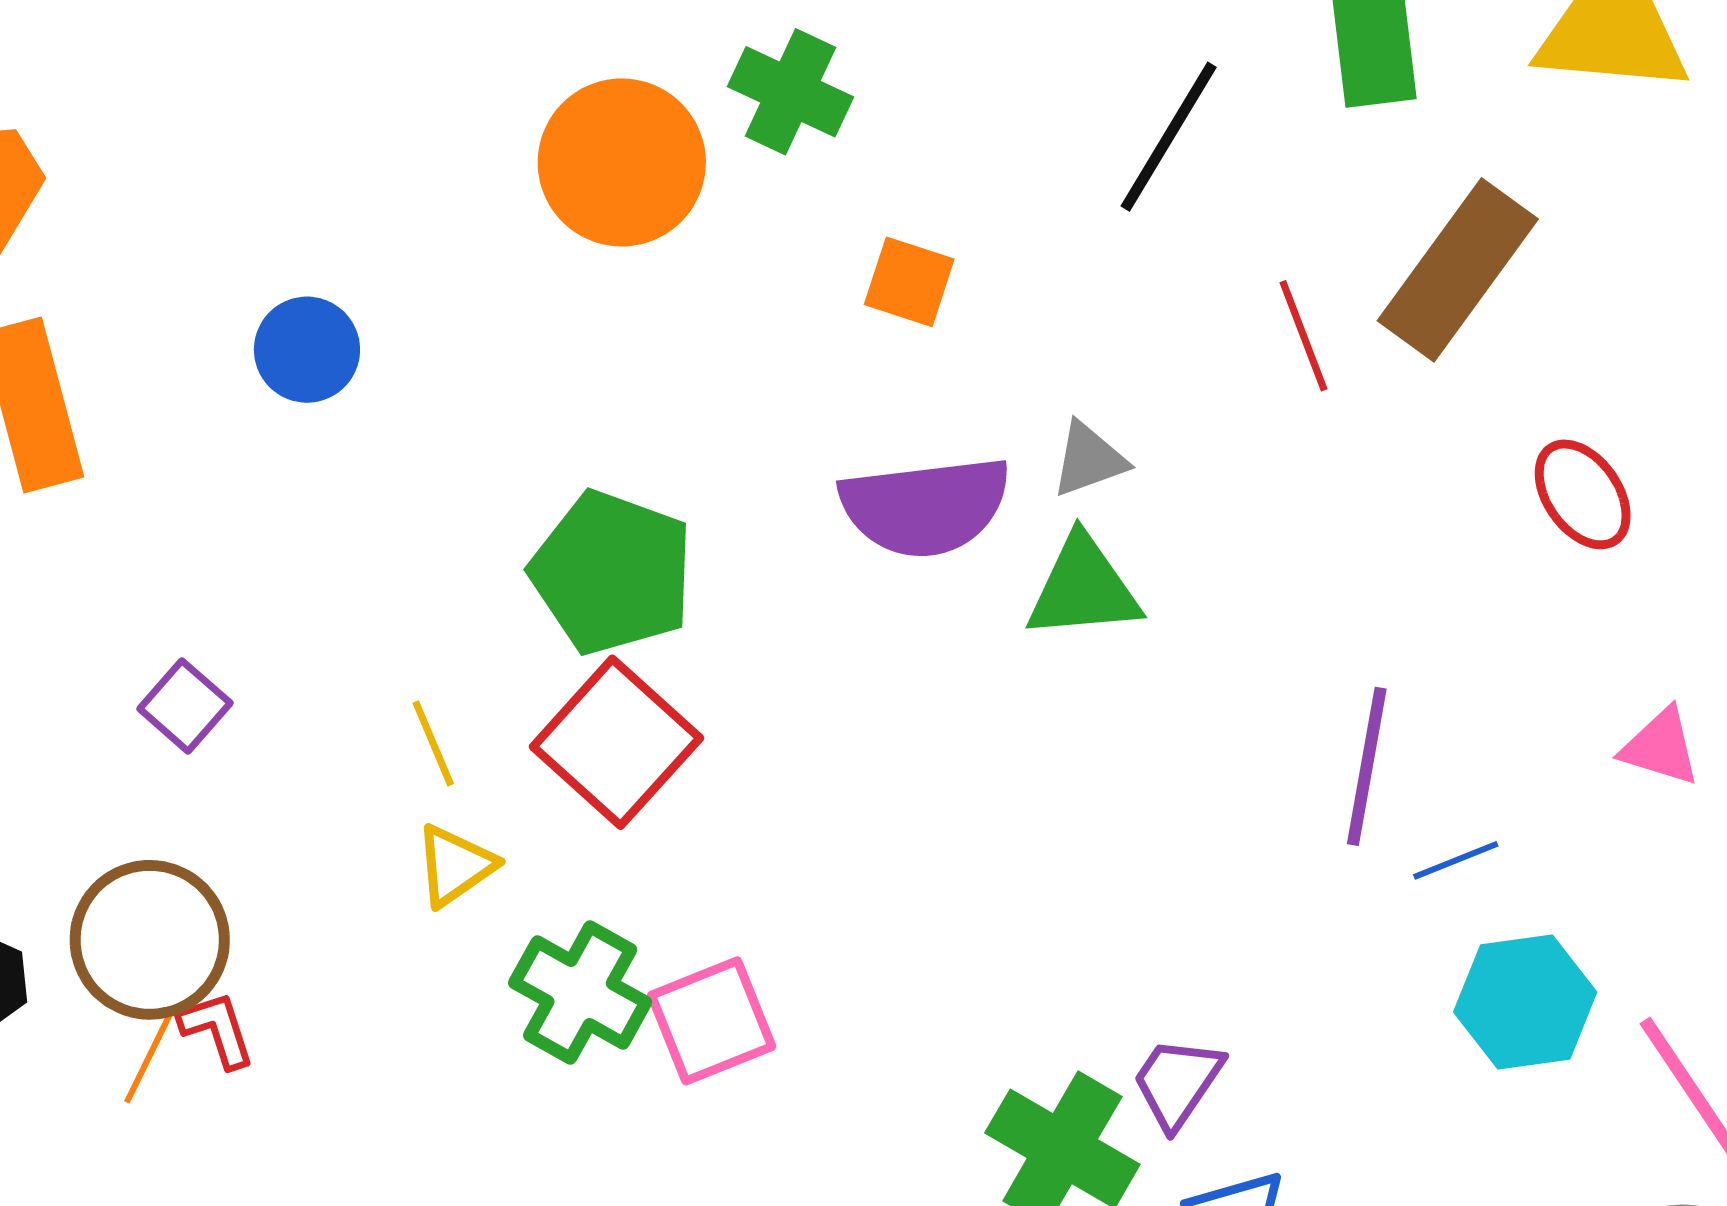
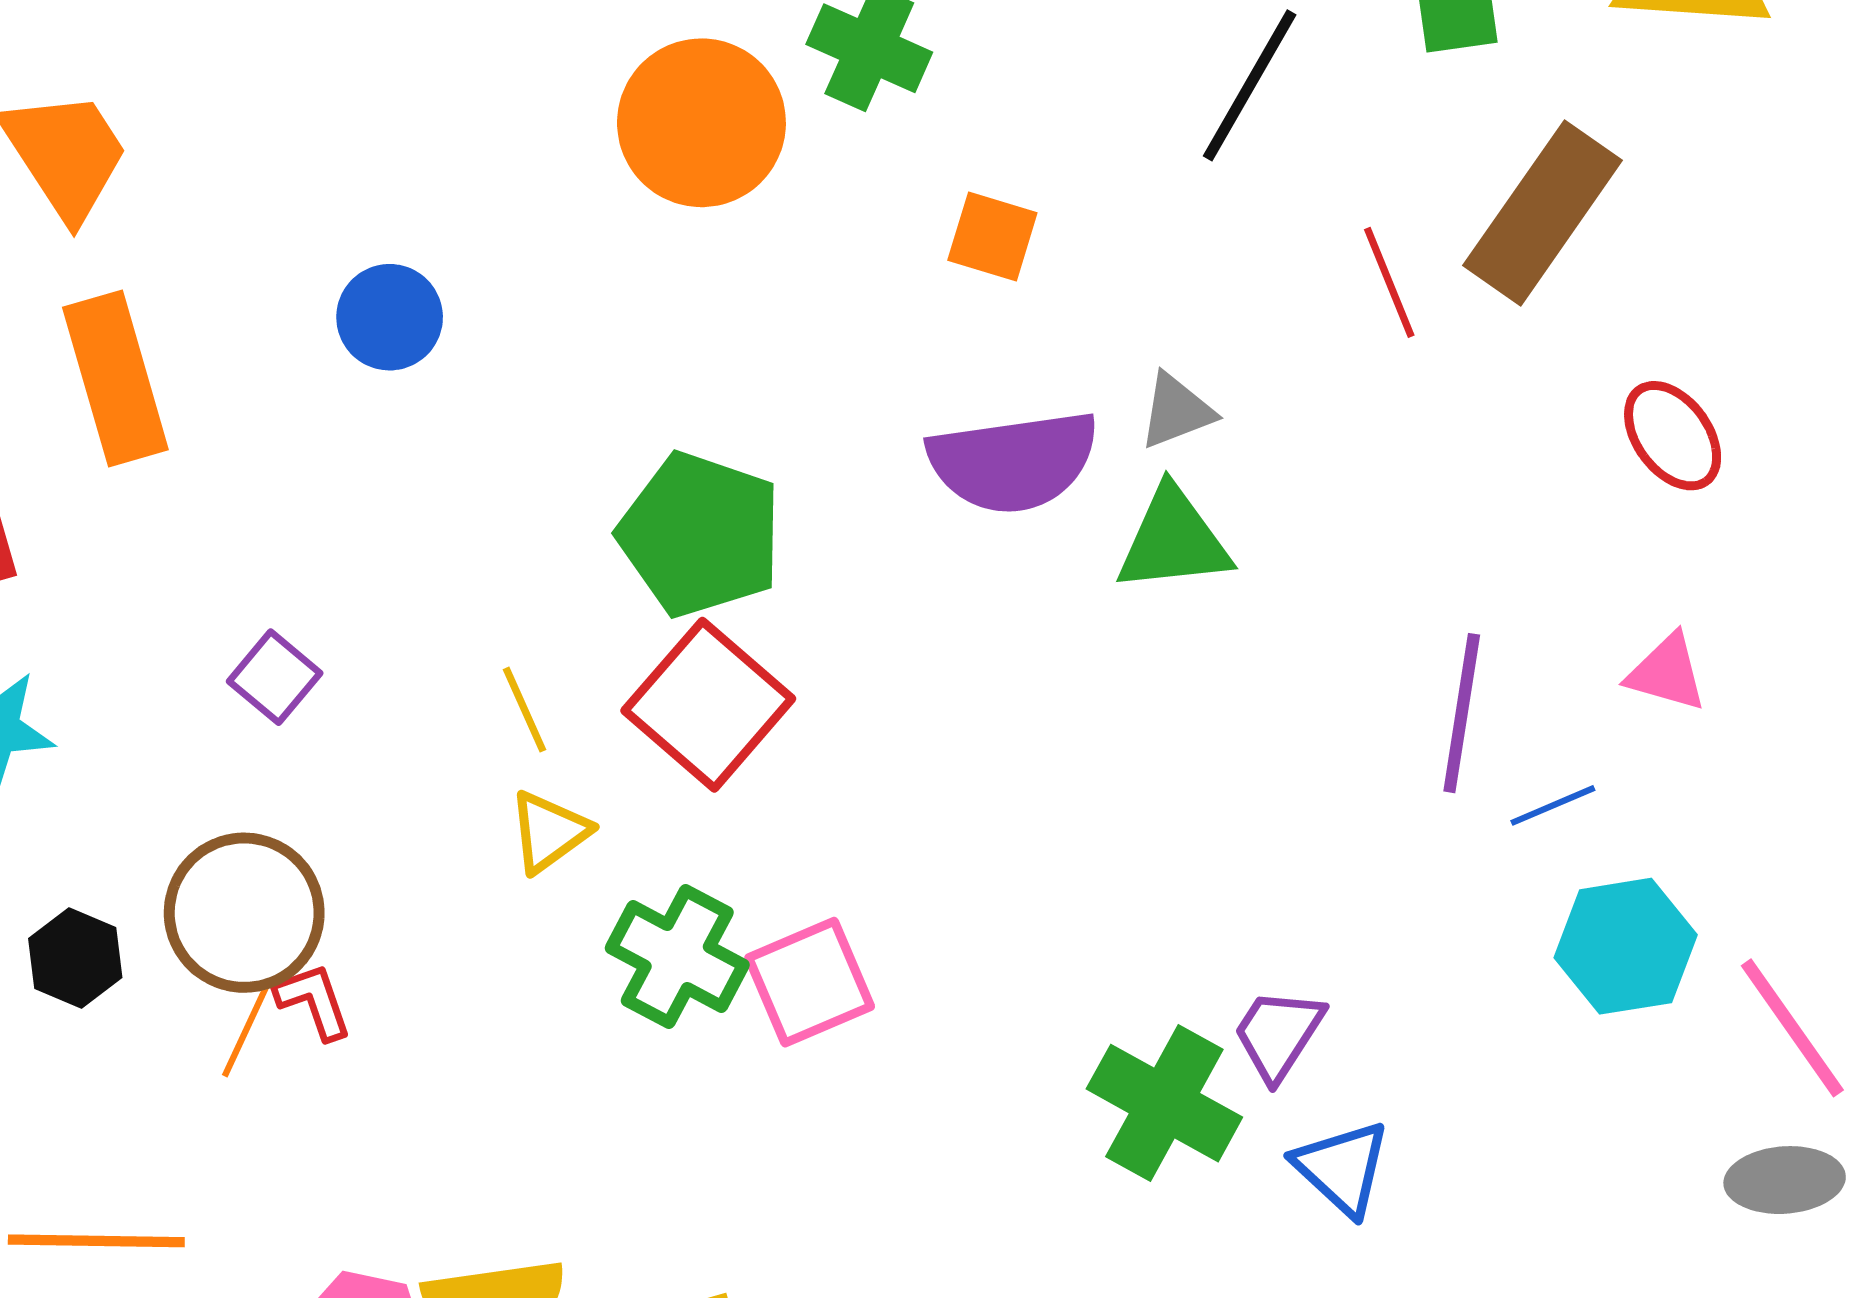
pink triangle: (1661, 747) -> (1667, 673), moved

